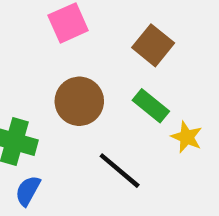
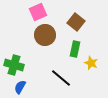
brown circle: (79, 101) -> (45, 35), moved
green rectangle: (151, 106) -> (75, 49), turned 63

